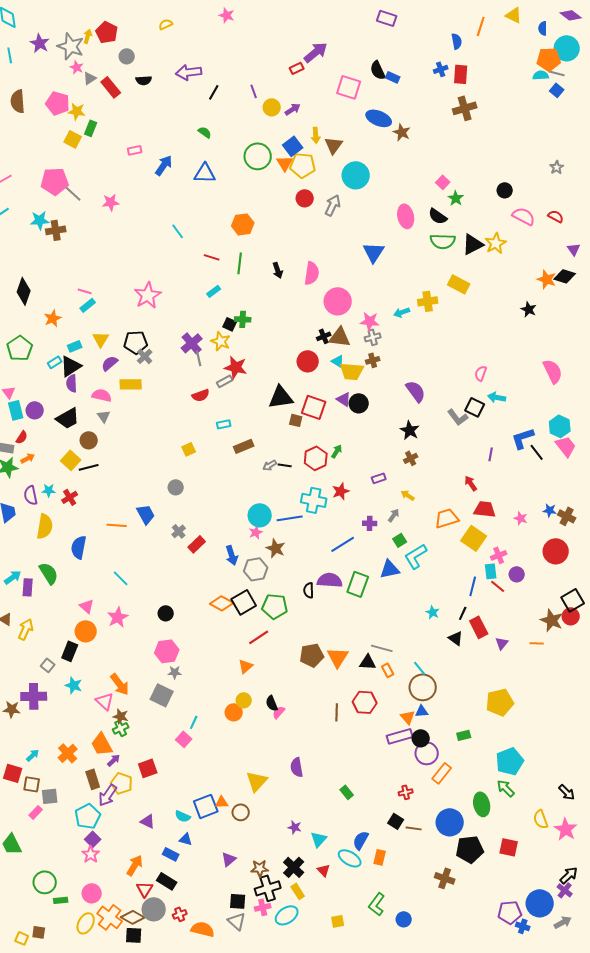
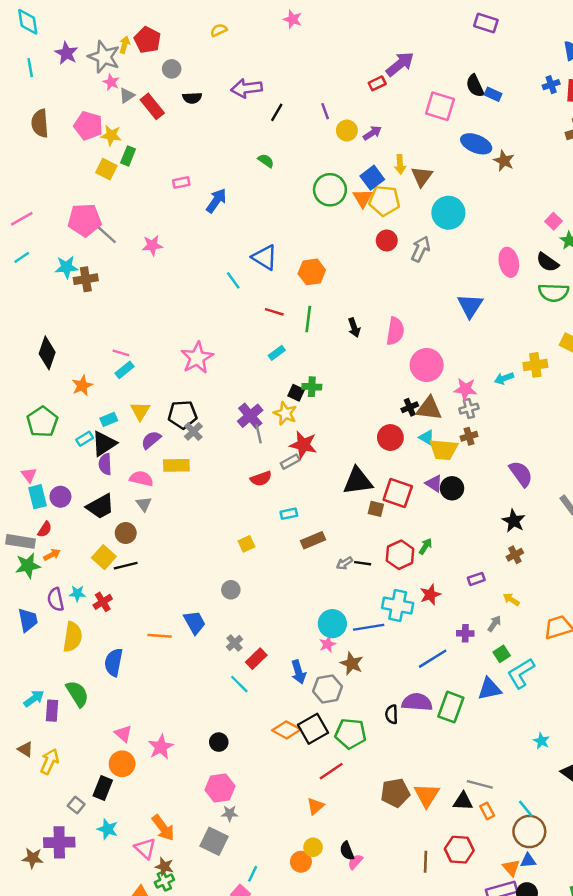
blue triangle: (205, 173) -> (265, 257), moved, turned 30
cyan line: (121, 578) -> (239, 684), moved

